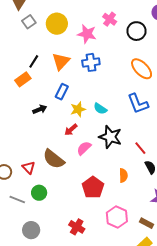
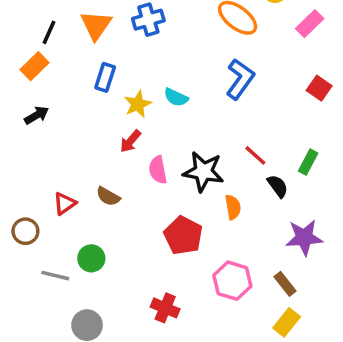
blue L-shape: (138, 104) -> (240, 79), turned -115
black arrow: (40, 109) -> (37, 115), moved
black star: (110, 137) -> (203, 172), moved
pink semicircle: (84, 148) -> (158, 170), turned -49
brown semicircle: (54, 159) -> (108, 196), size x0.6
red triangle: (29, 168) -> (65, 203), moved, turned 48
brown rectangle: (146, 223) -> (285, 284), turned 32

